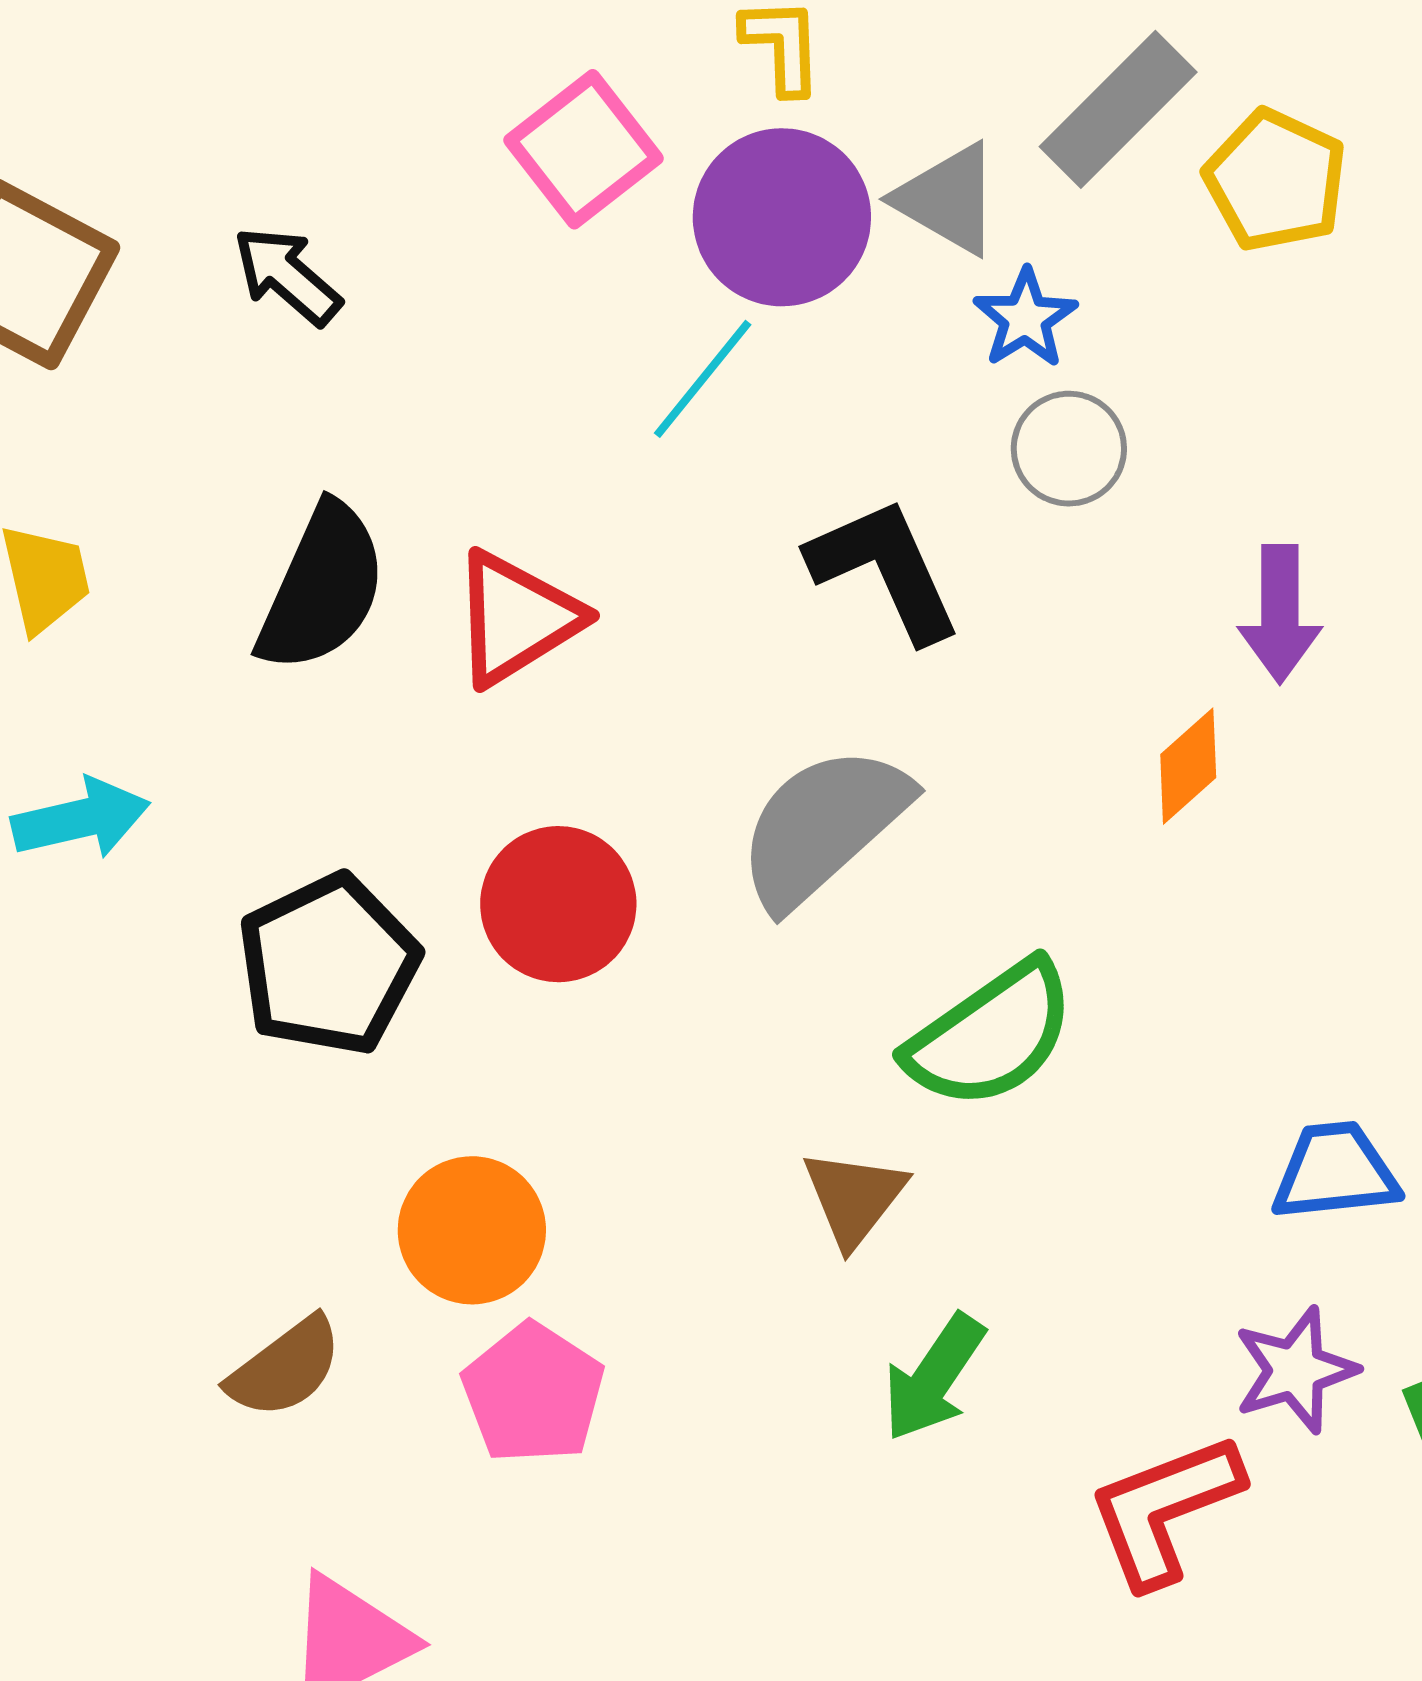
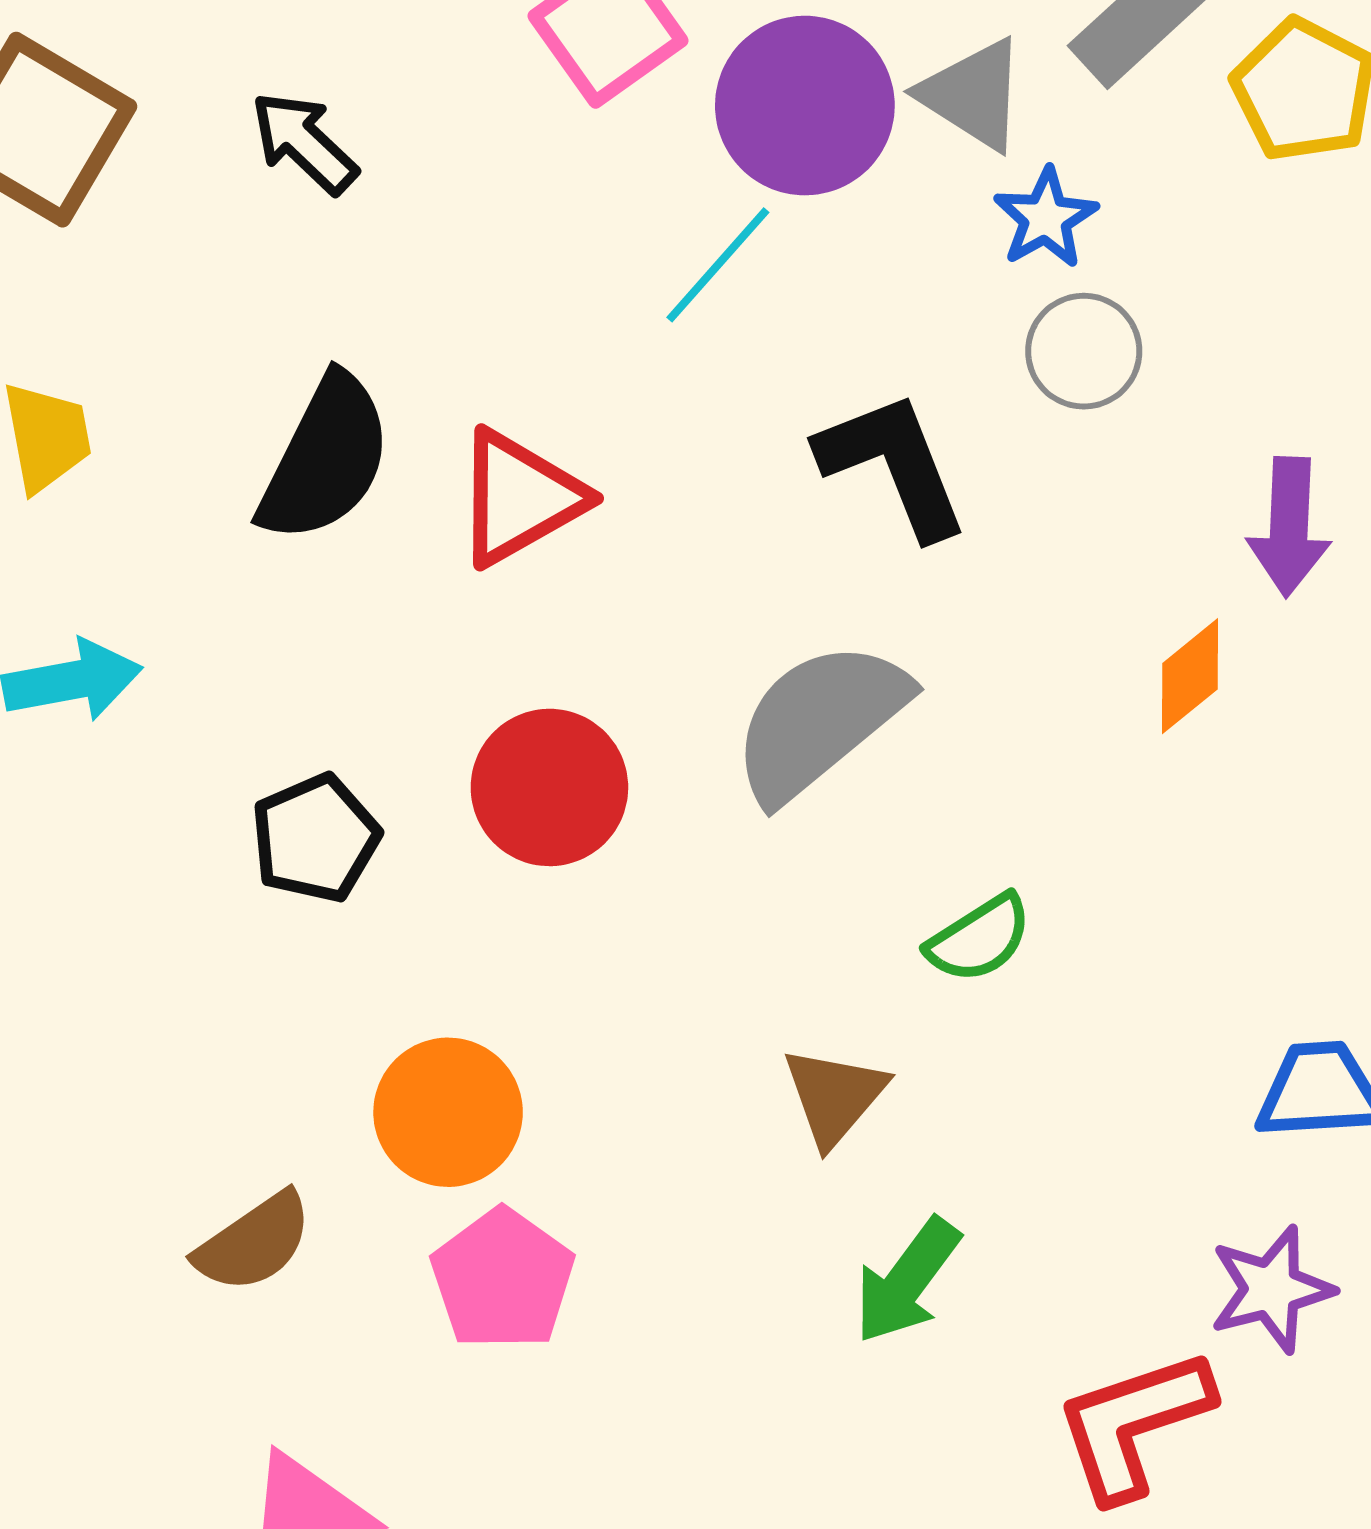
black pentagon: (328, 965) -> (315, 838), size x0.7
green semicircle: (991, 1035) -> (979, 939), size x0.6

